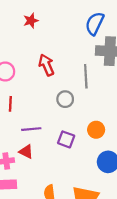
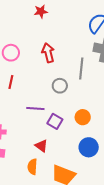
purple line: (31, 129) -> (35, 109), moved
red triangle: (26, 152) -> (41, 146), moved

